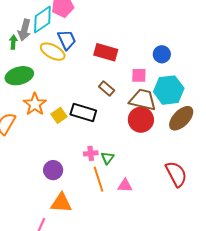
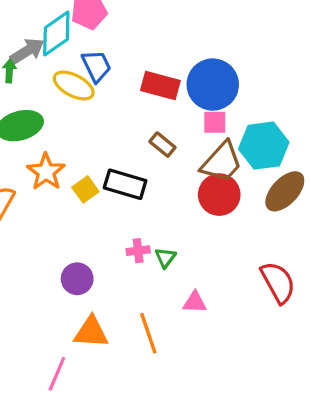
gray arrow: (24, 30) -> (27, 51), turned -135
blue circle: (162, 54) -> (213, 85), moved, size x1.8
brown trapezoid: (143, 100) -> (222, 162), turned 120
orange line: (98, 179) -> (148, 333), moved

